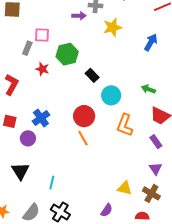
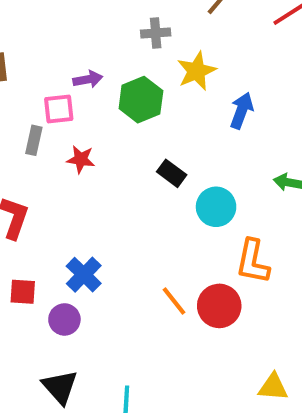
purple arrow: (79, 16) -> (88, 79), moved
blue arrow: (151, 42) -> (242, 111), moved
green hexagon: (67, 54) -> (141, 100), moved
red star: (42, 69) -> (81, 159), moved
red circle: (84, 116) -> (219, 306), moved

